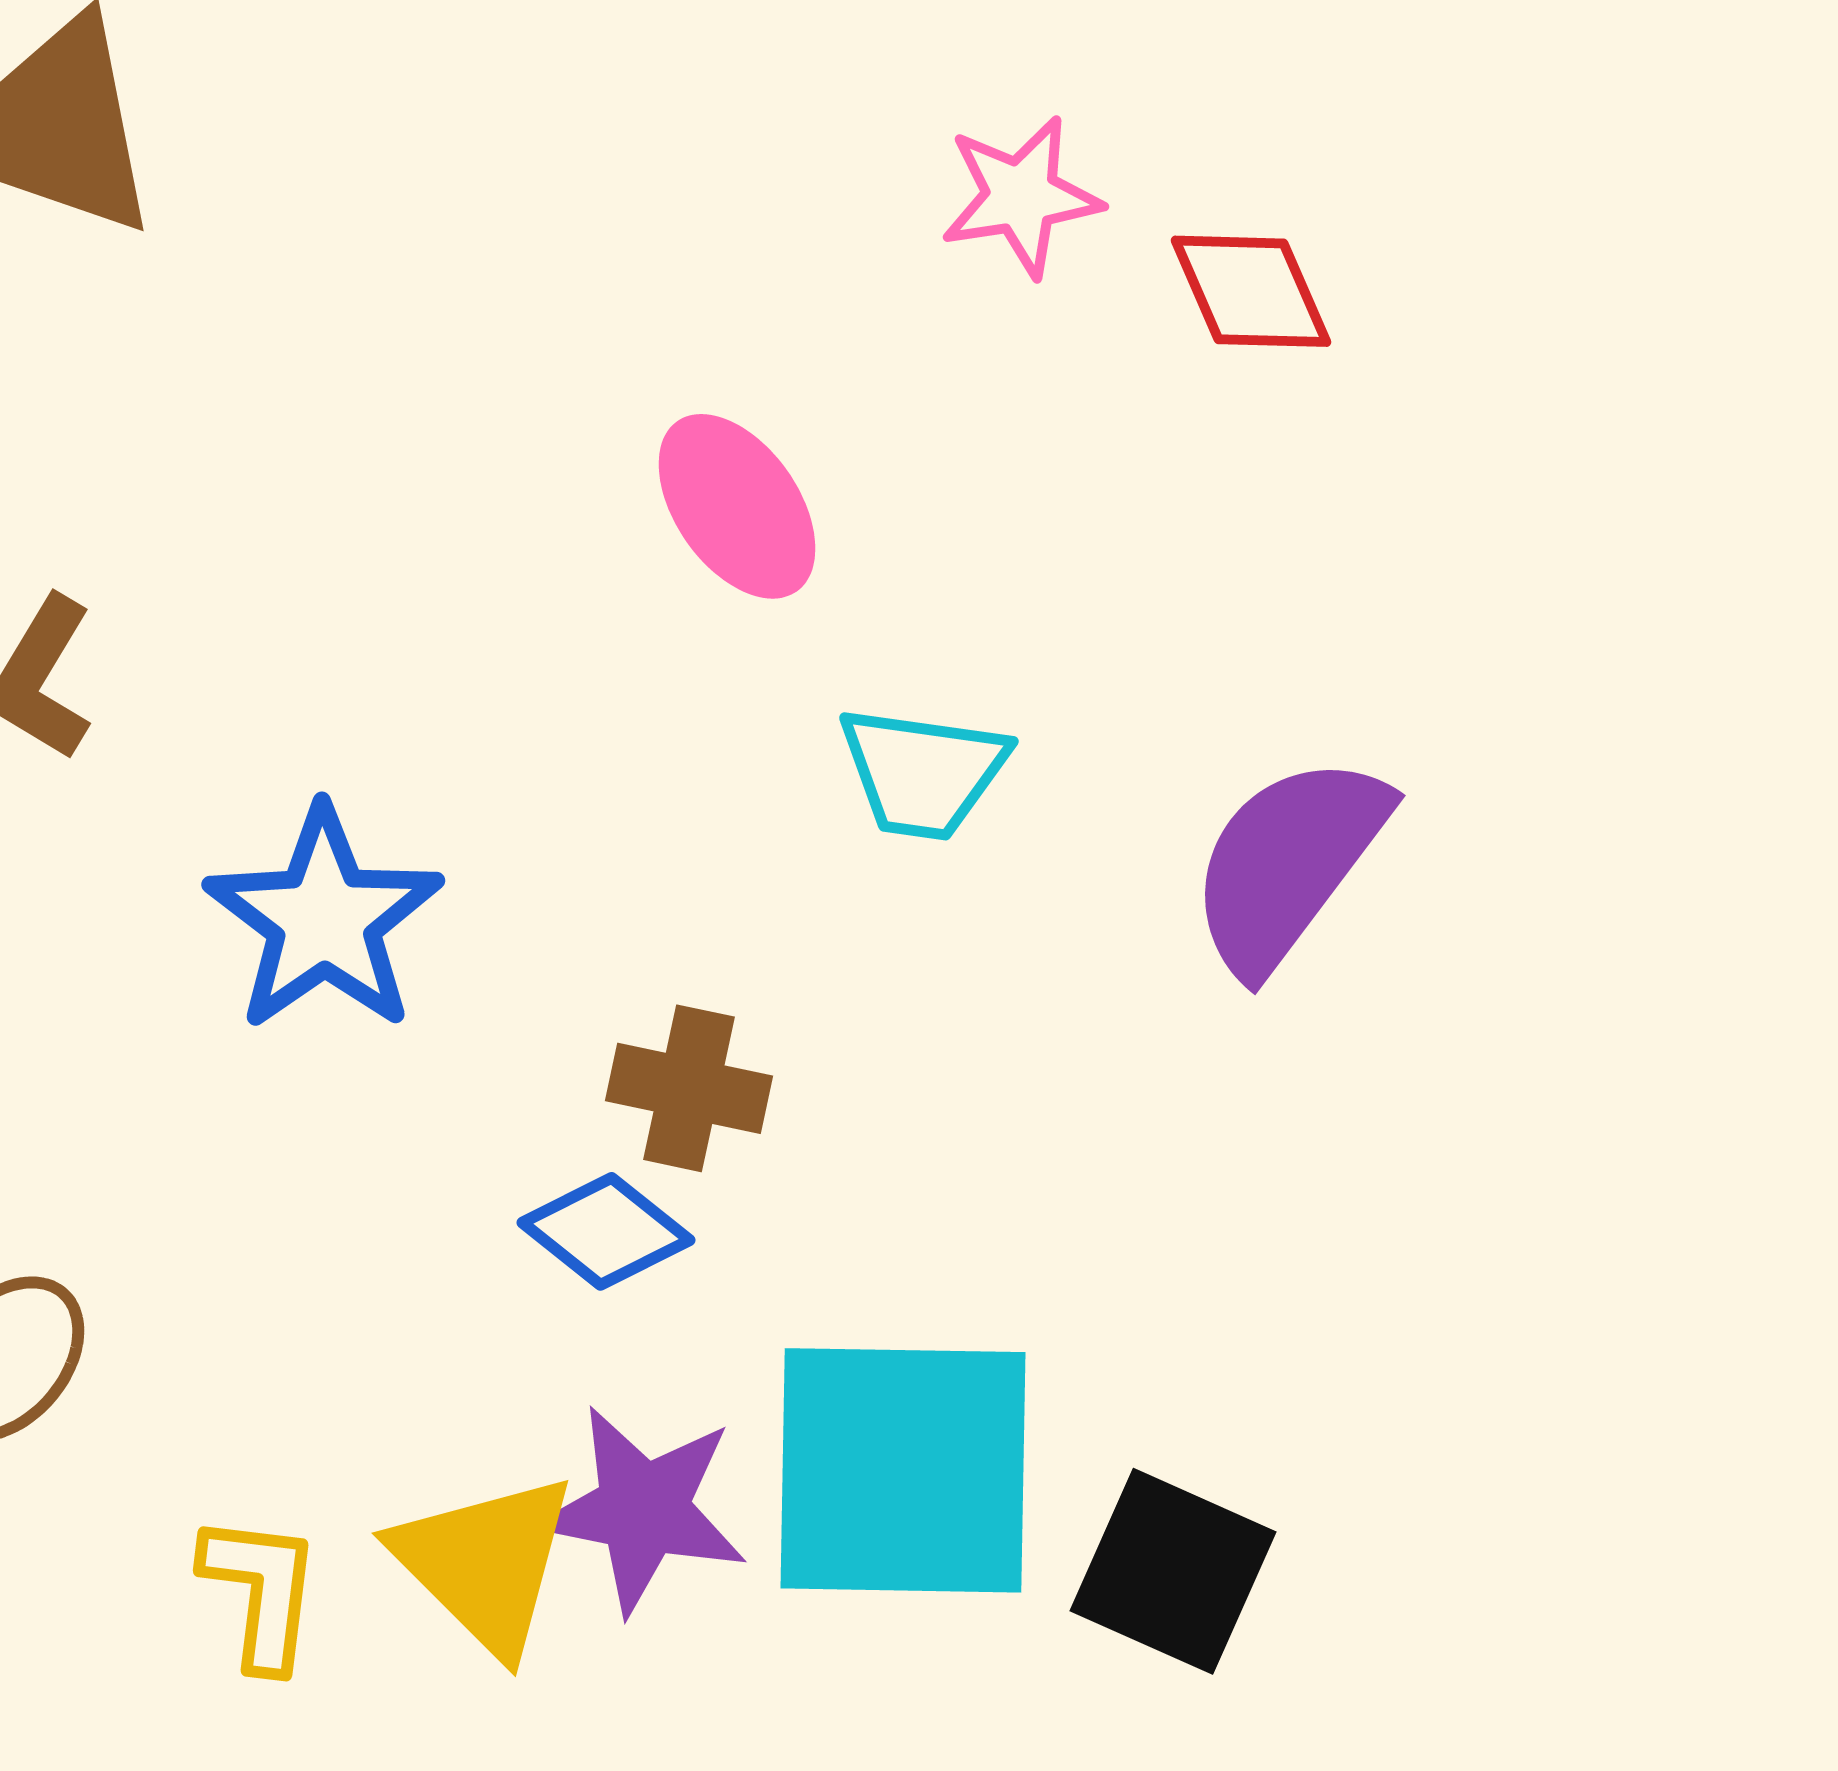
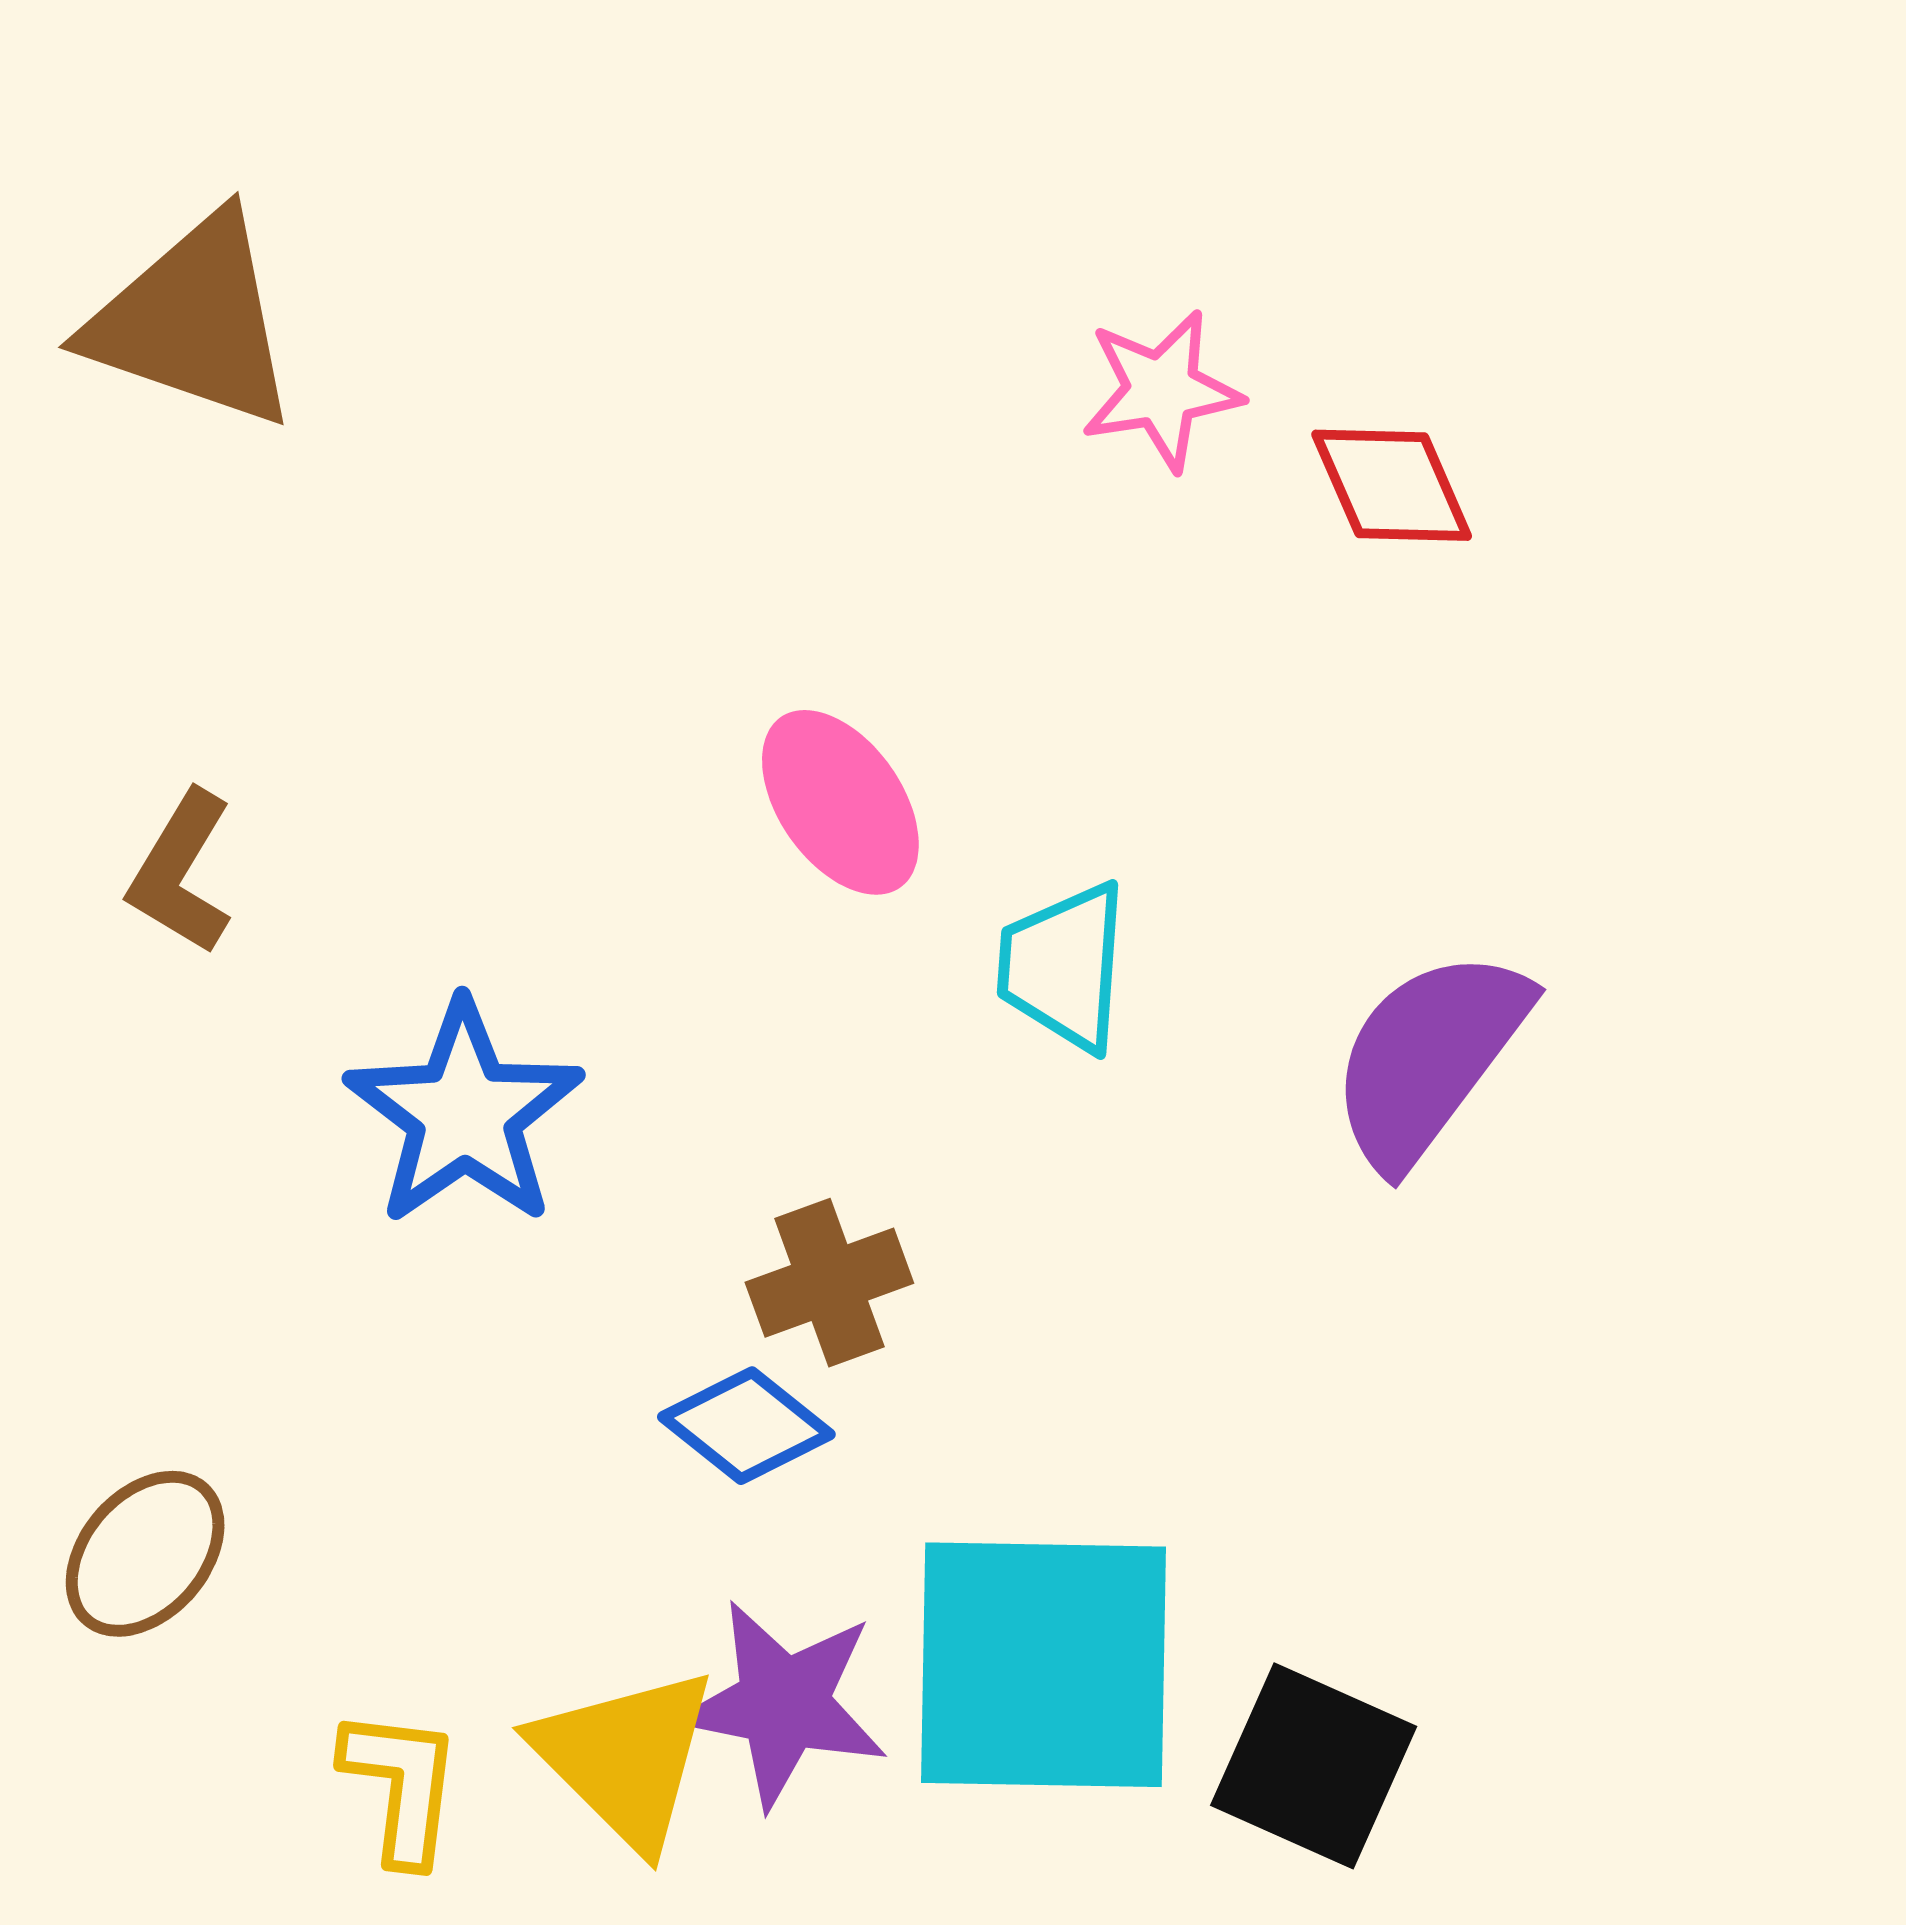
pink ellipse: (737, 506) -> (840, 802), moved
cyan trapezoid: (923, 772) -> (1064, 966), turned 86
brown cross: (689, 1088) -> (829, 1283), turned -32

